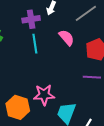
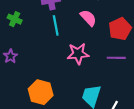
pink star: (44, 95) -> (78, 54), moved

